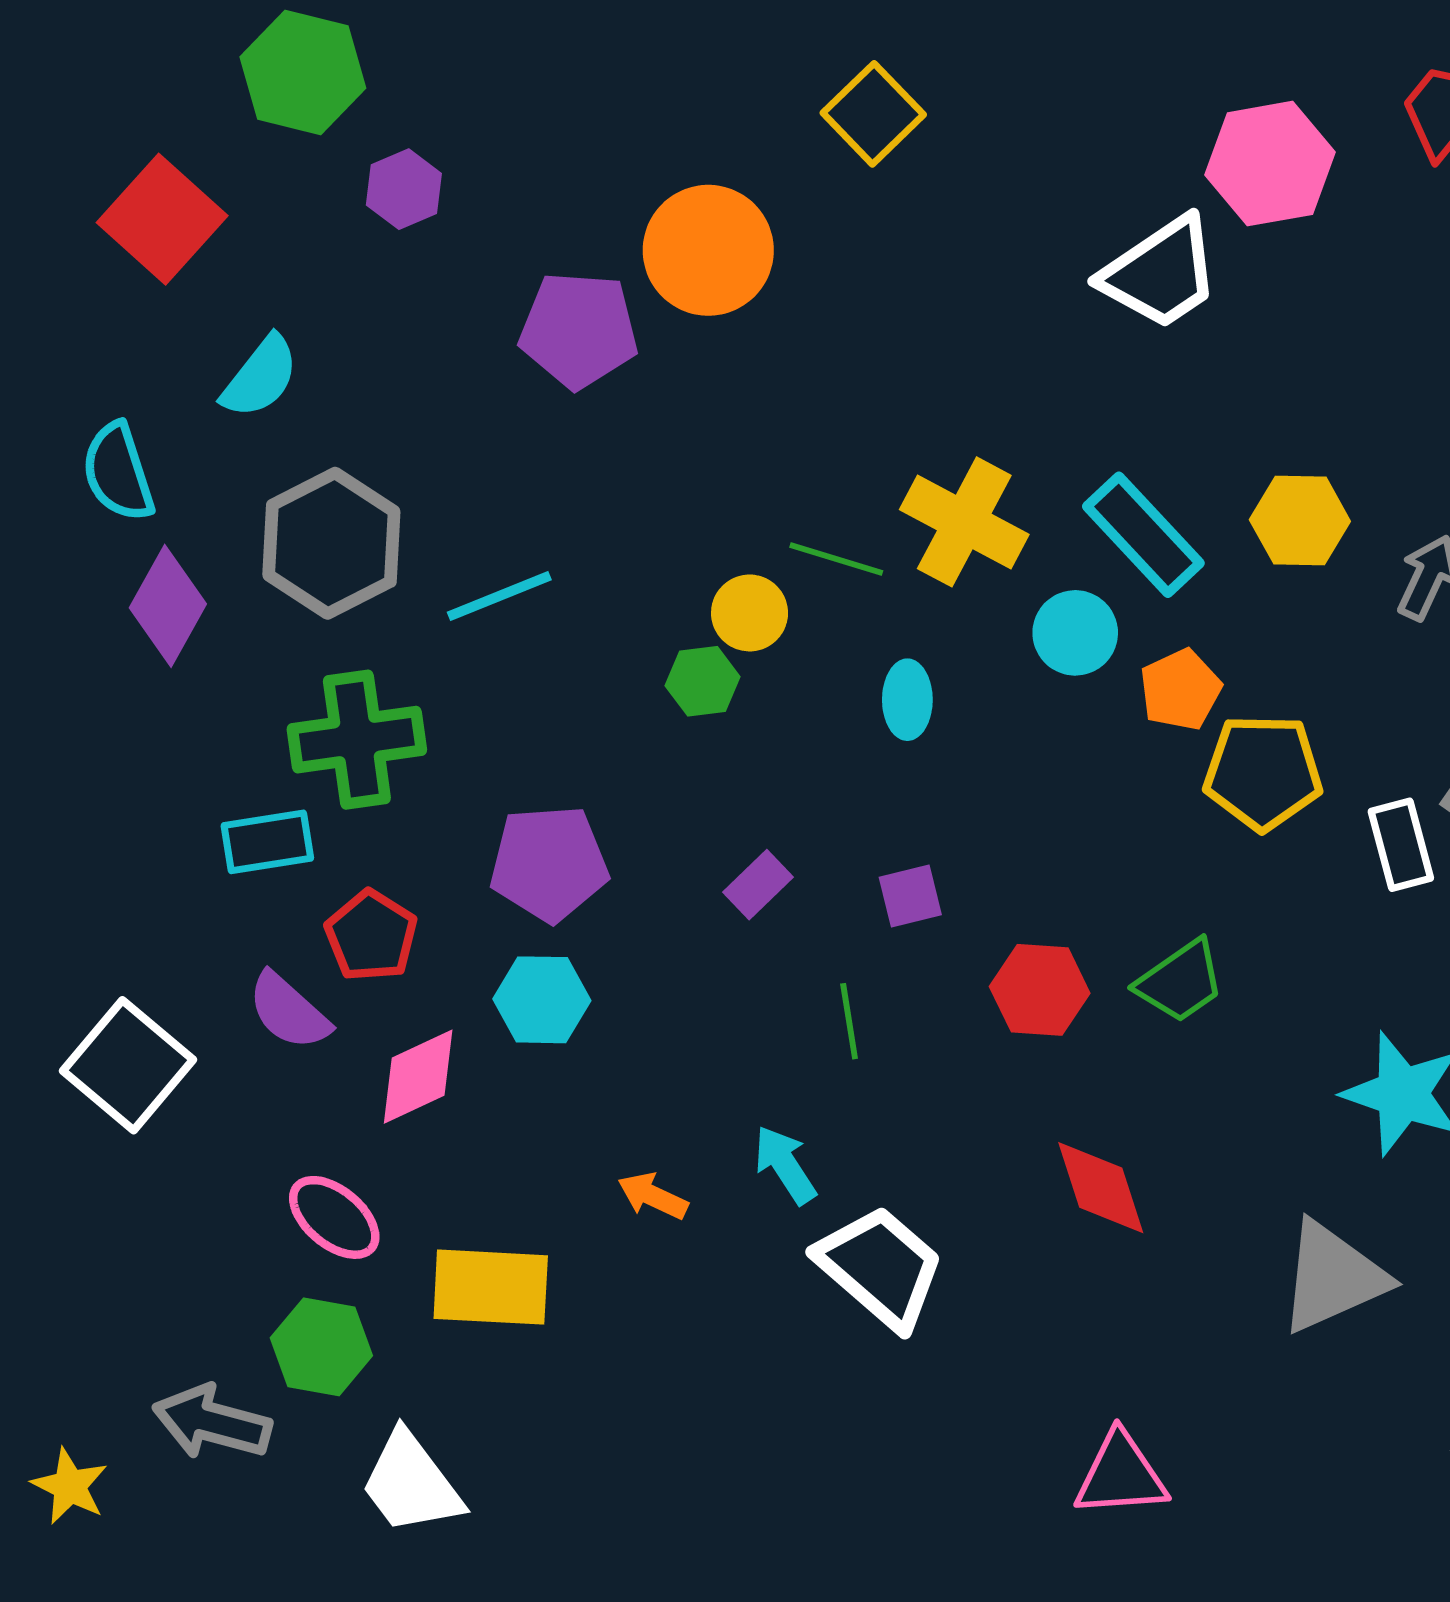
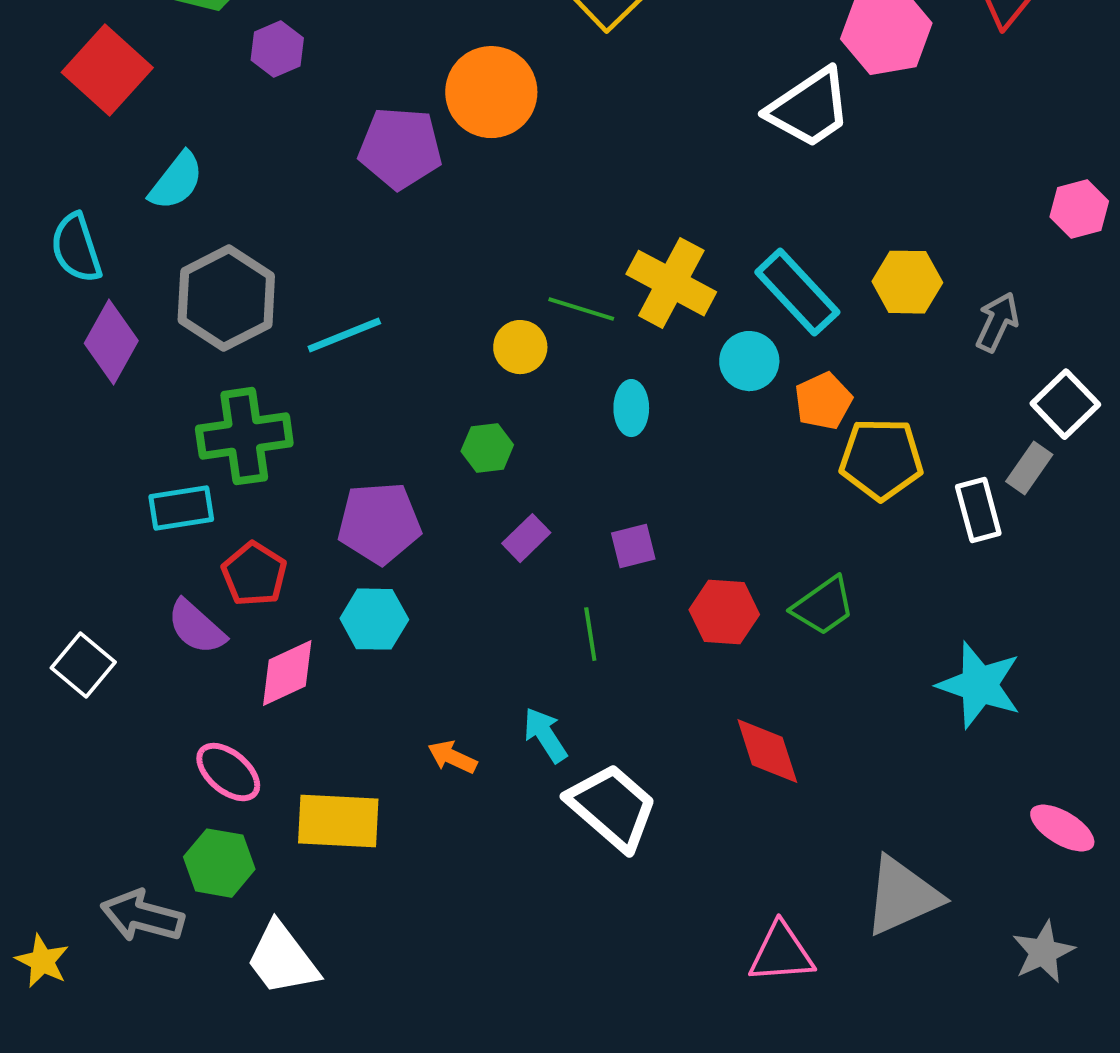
green hexagon: (703, 681) -> (487, 448), moved
white square: (128, 1065) -> (83, 665), size x0.7
gray triangle: (1333, 1277) -> (902, 896), moved

